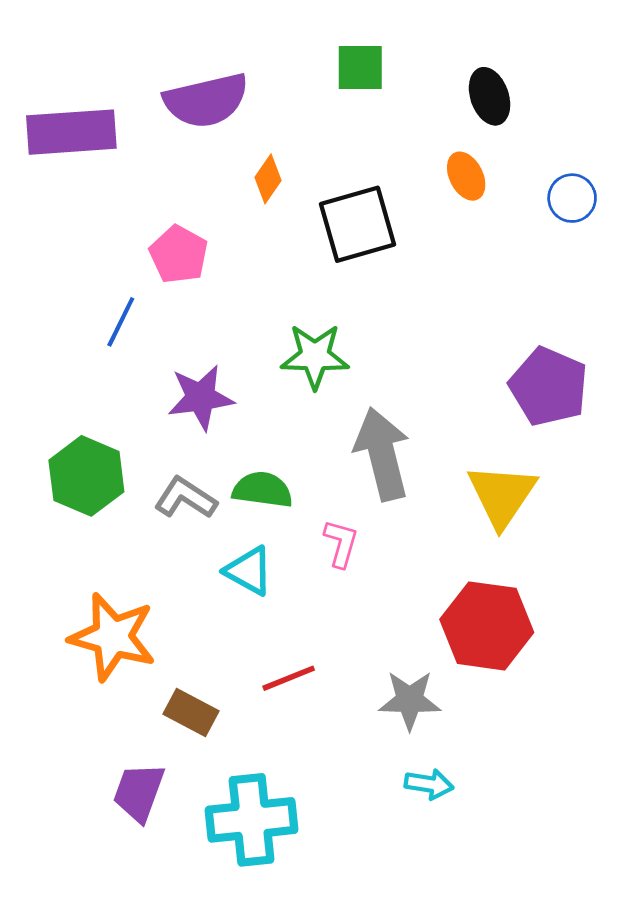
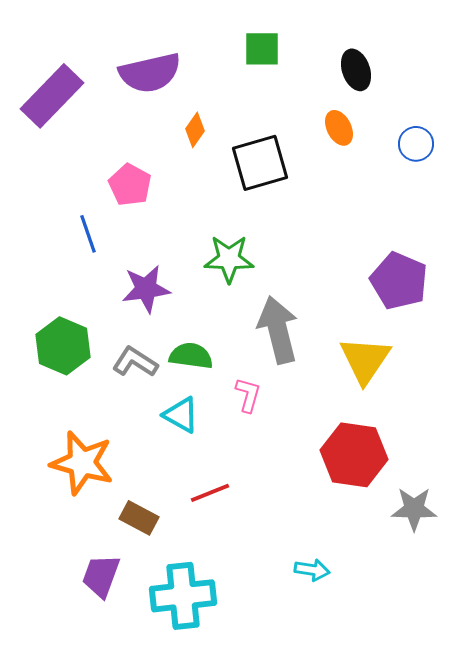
purple rectangle: (71, 132) -> (52, 96), turned -42
blue line: (121, 322) -> (88, 234), turned -45
gray star: (410, 700) -> (414, 509), moved

